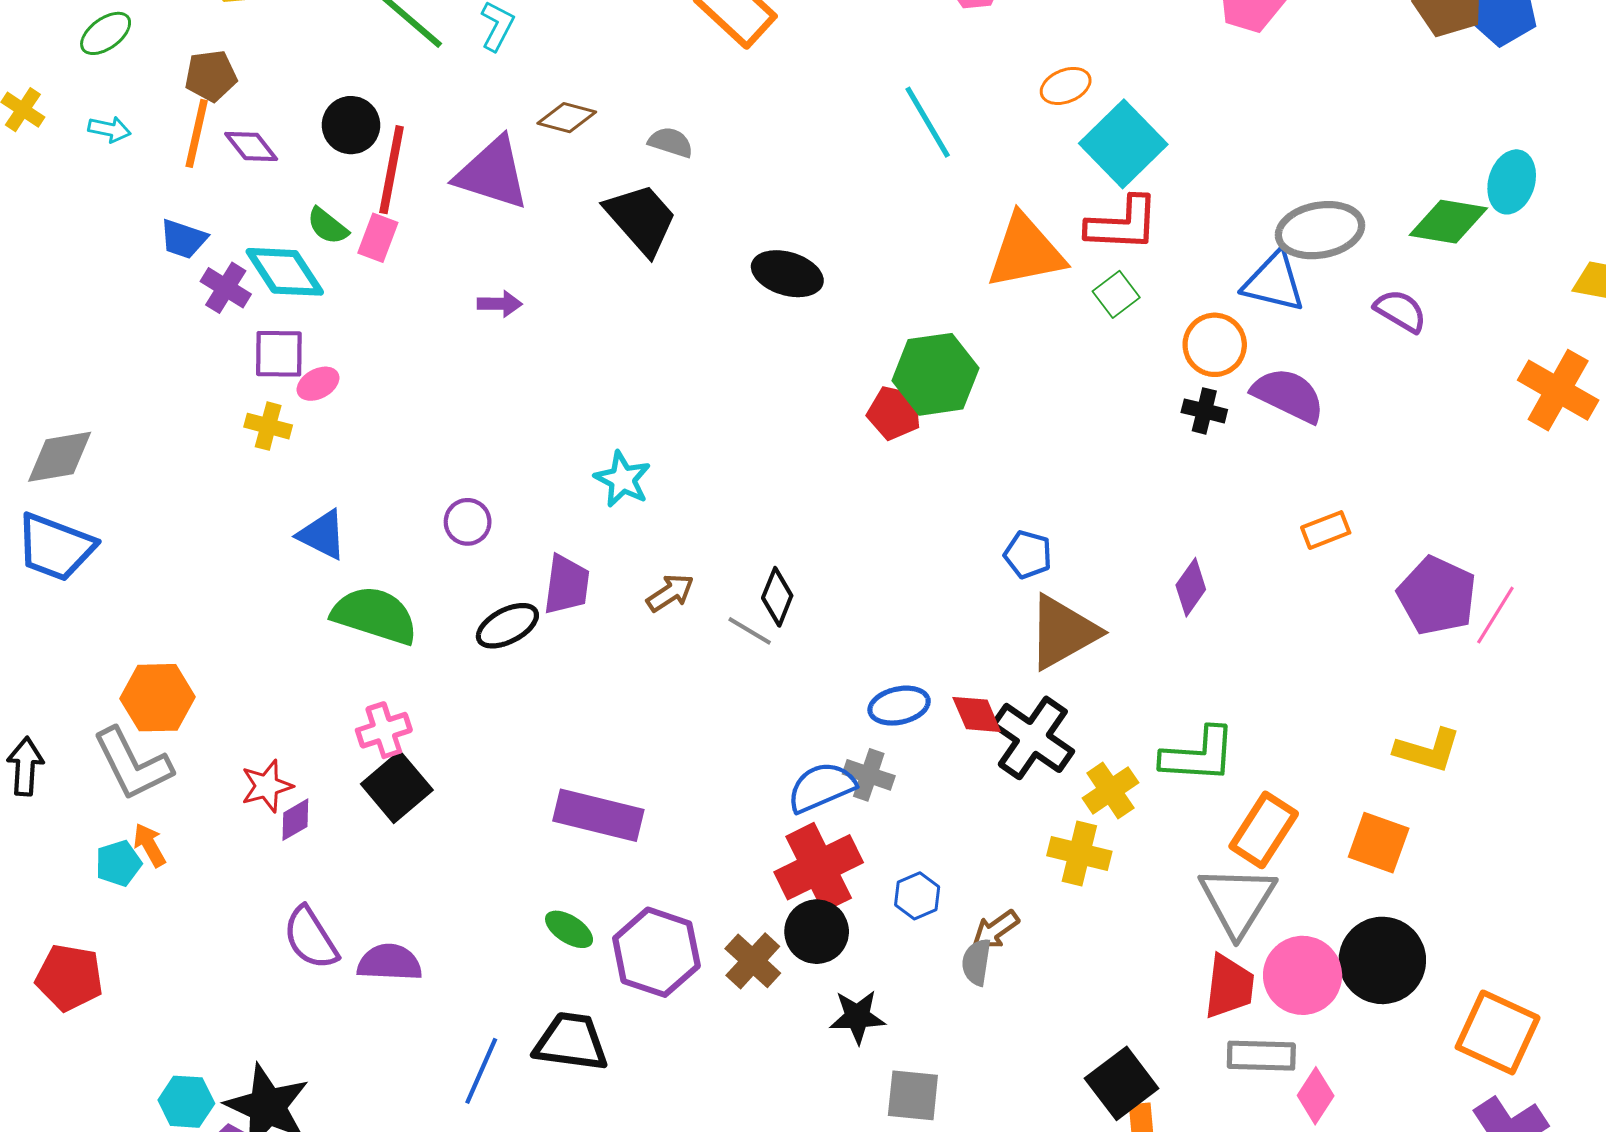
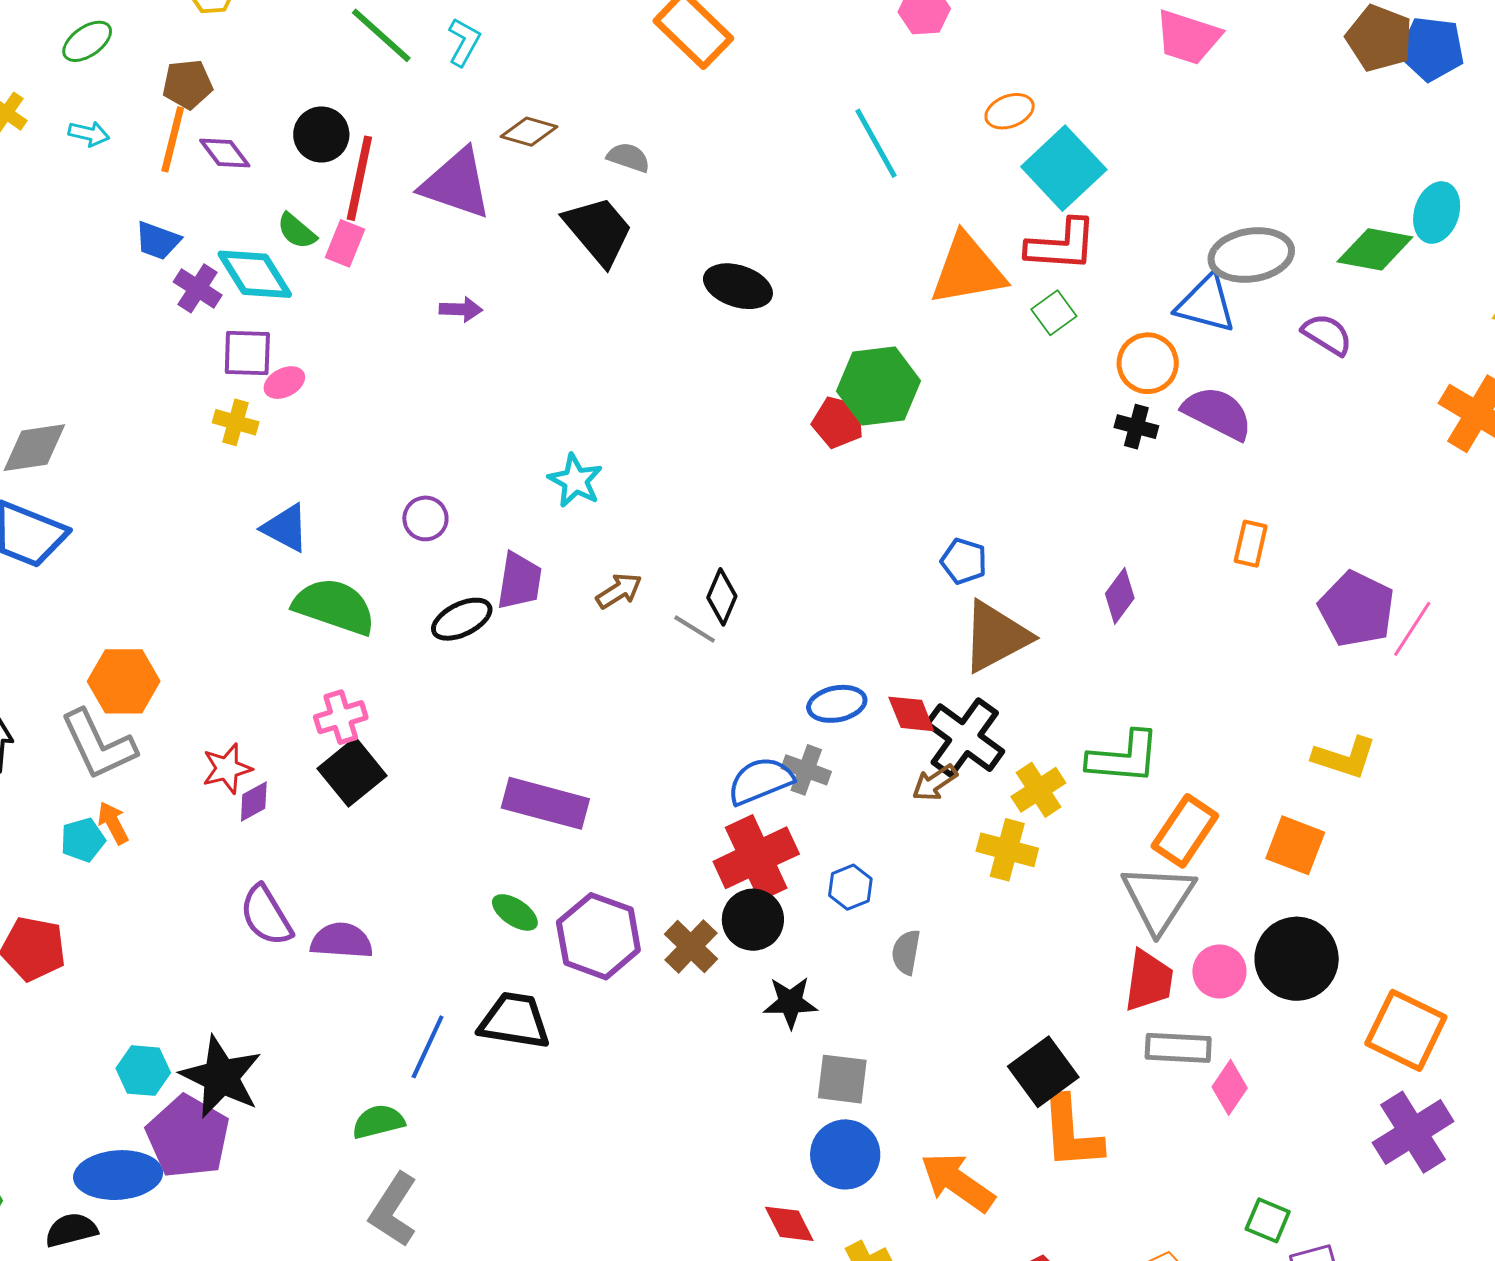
orange rectangle: (1326, 530) -> (1251, 544), turned -57
brown arrow: (996, 930) -> (935, 783), moved
pink circle: (1303, 975) -> (1219, 972), size x0.7

